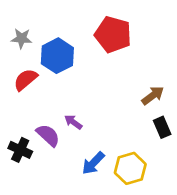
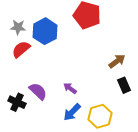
gray star: (22, 38) -> (18, 27), moved
purple arrow: (73, 122) -> (70, 88), moved

